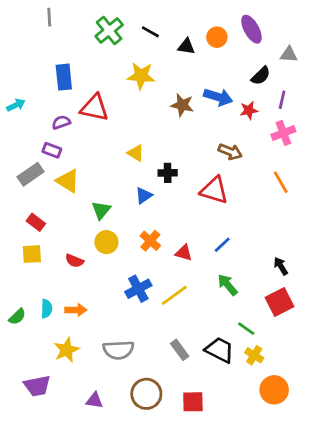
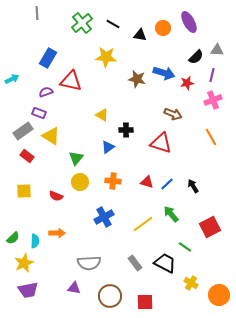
gray triangle: (289, 54) -> (217, 50), moved
blue rectangle: (64, 77) -> (48, 58), turned 36
red rectangle: (36, 222) -> (27, 156), moved
orange cross: (150, 241) -> (113, 181), turned -35
red triangle: (184, 253) -> (147, 182), moved
black arrow: (281, 266) -> (193, 186), moved
yellow line: (174, 295) -> (143, 224), moved
cyan semicircle: (47, 309) -> (35, 241), moved
yellow star: (66, 350) -> (24, 263), moved
yellow cross: (254, 355) -> (191, 283), moved
orange circle: (274, 390) -> (219, 295), moved
purple triangle: (94, 400) -> (74, 288), moved

